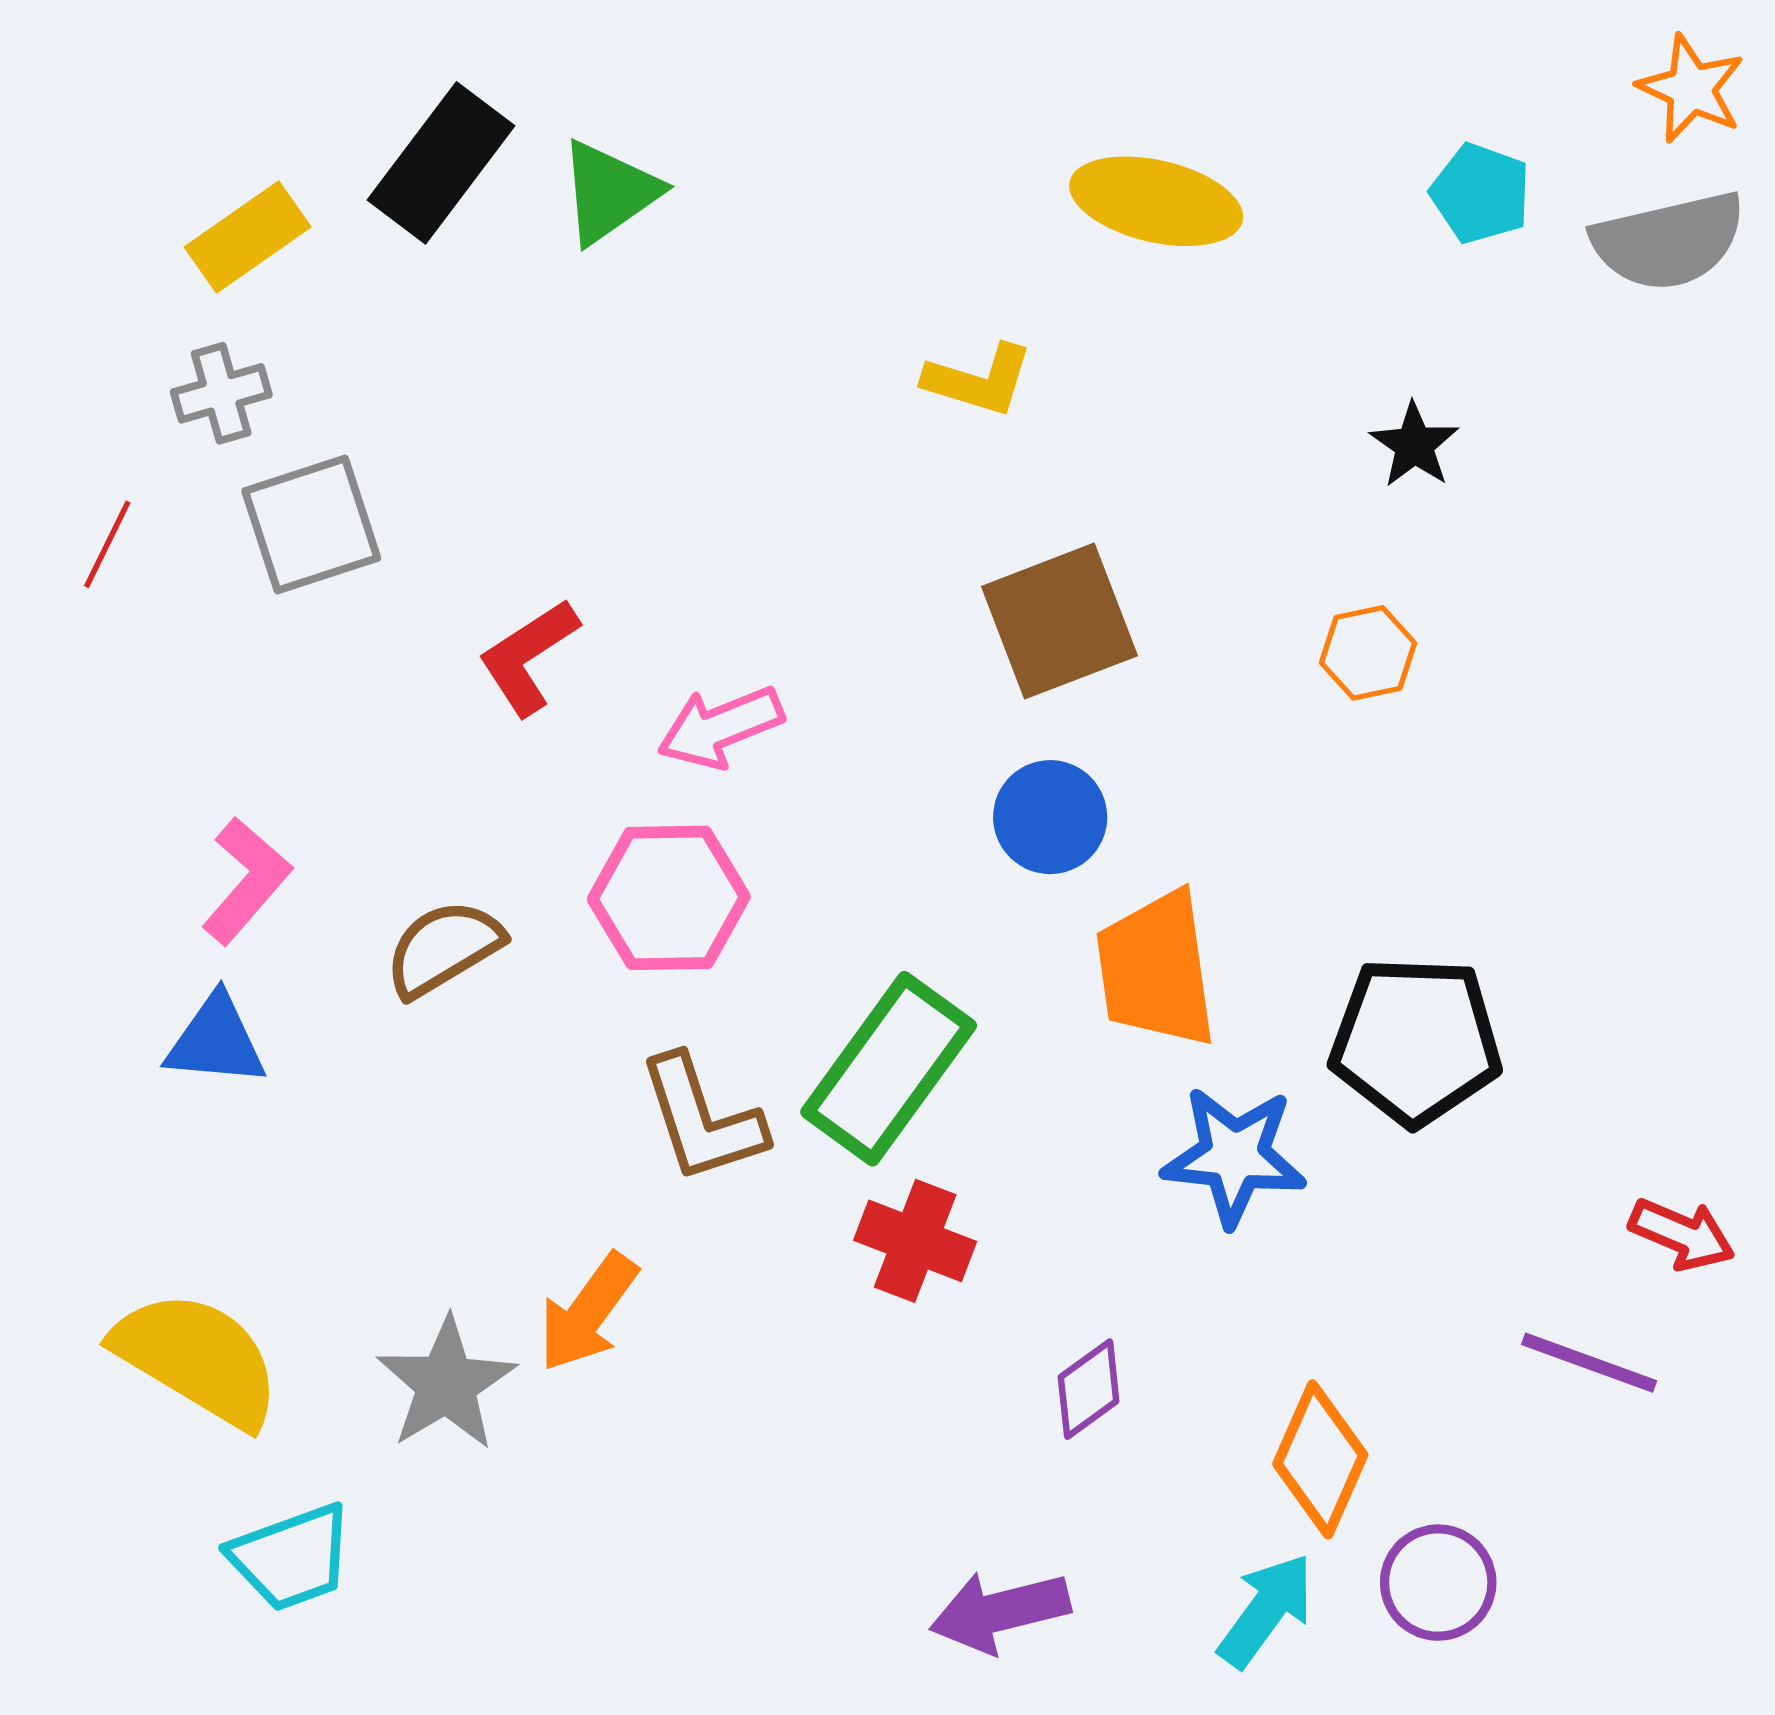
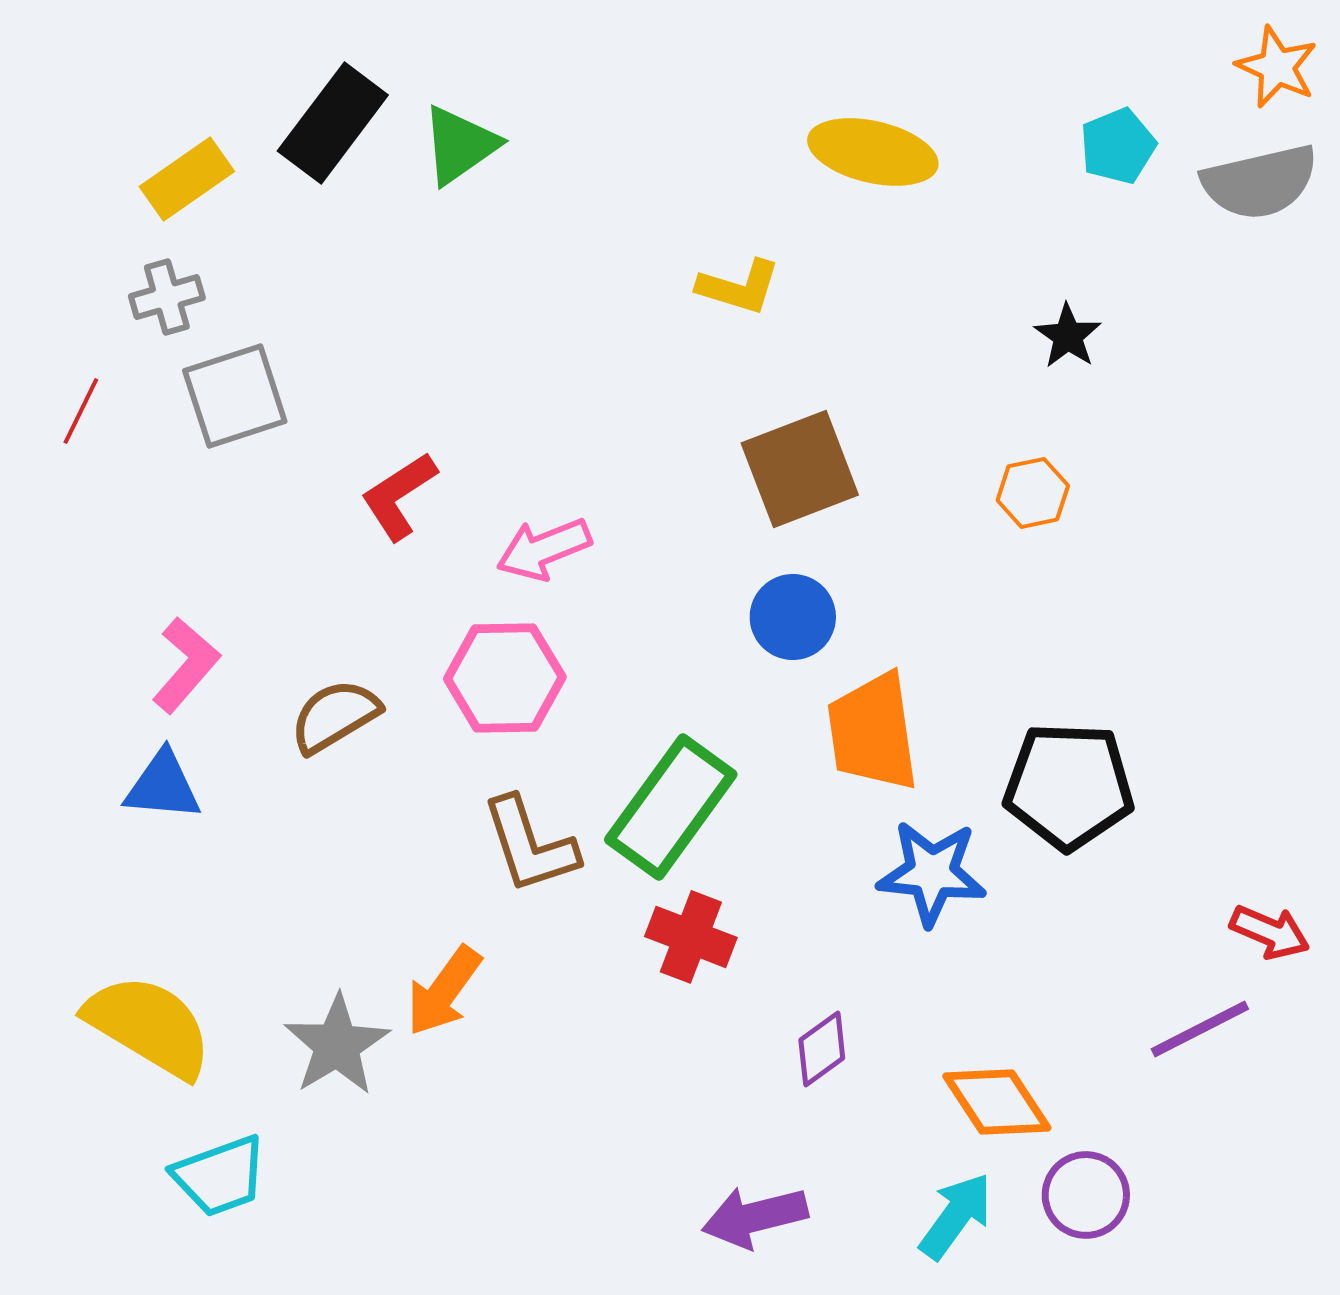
cyan pentagon: (1481, 193) -> (1118, 146), turned 30
purple line: (1589, 1363) -> (1200, 1029), turned -47
orange diamond: (1320, 1459) -> (997, 1102), turned -57

